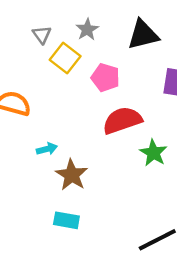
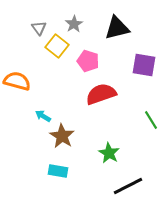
cyan arrow: (47, 149) -> (43, 116), turned -133
green star: (153, 153) -> (109, 153), moved

